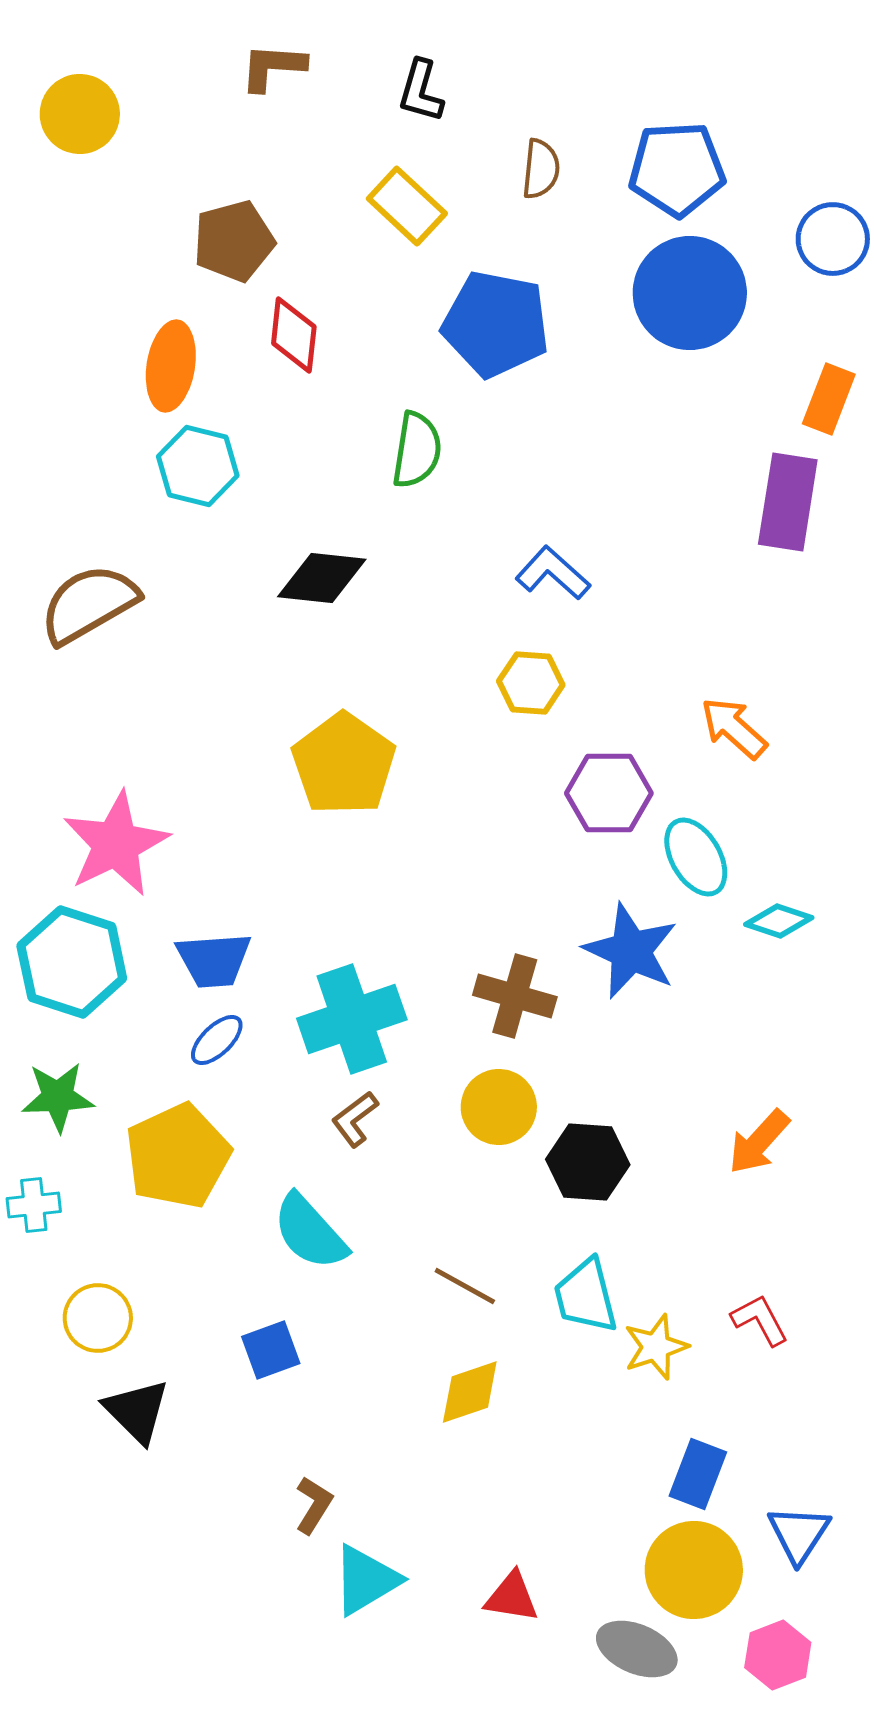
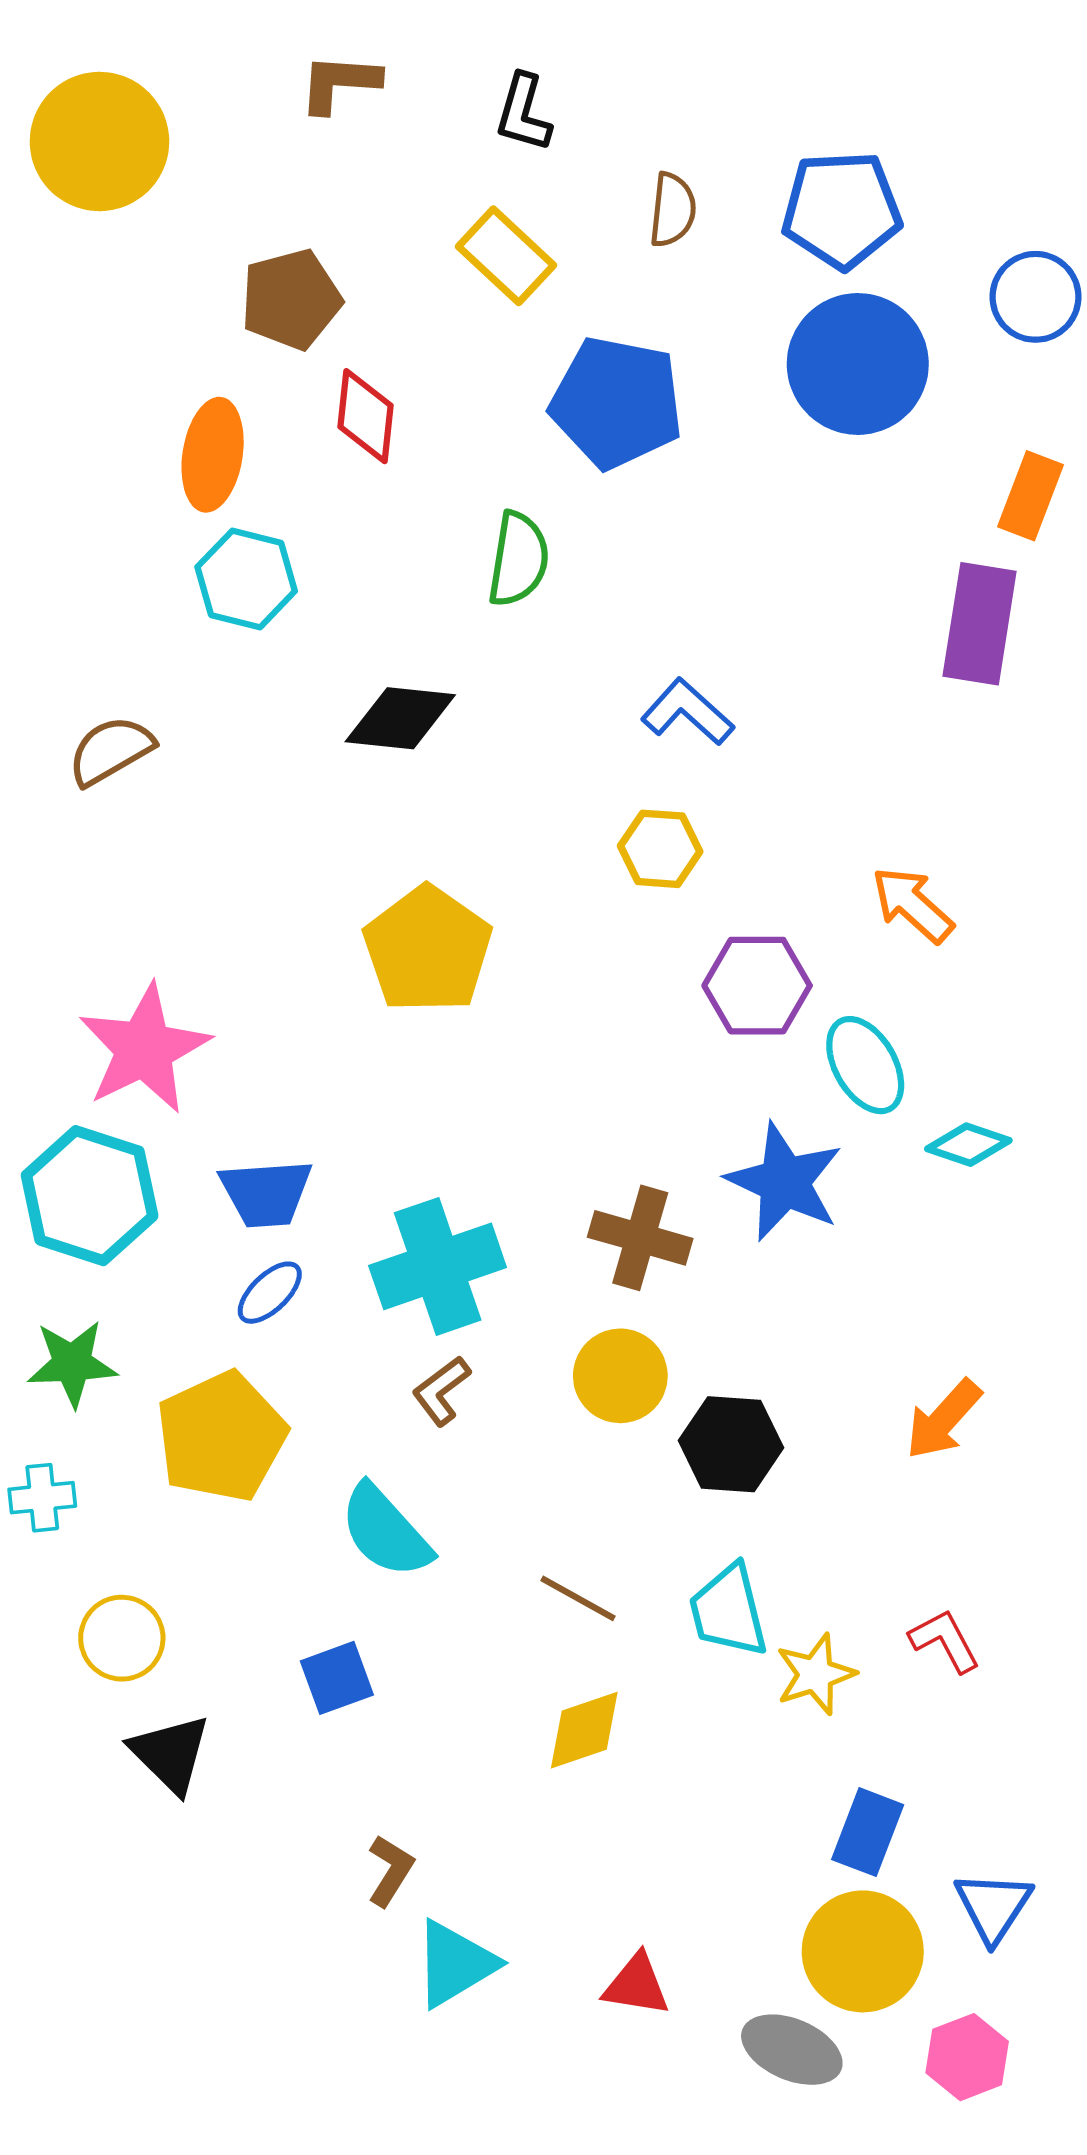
yellow circle: (80, 114) -> (99, 141), size x1.4
brown semicircle: (89, 604) -> (111, 751), size x0.7

